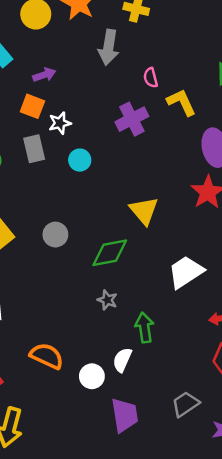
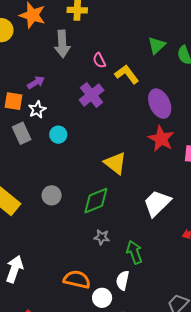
purple arrow: (44, 75) -> (36, 82), moved
orange semicircle: (47, 356) -> (77, 279), moved

